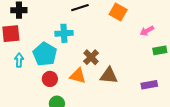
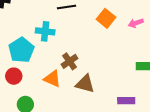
pink arrow: (147, 31) -> (136, 23), moved
red circle: (50, 79) -> (14, 76), moved

